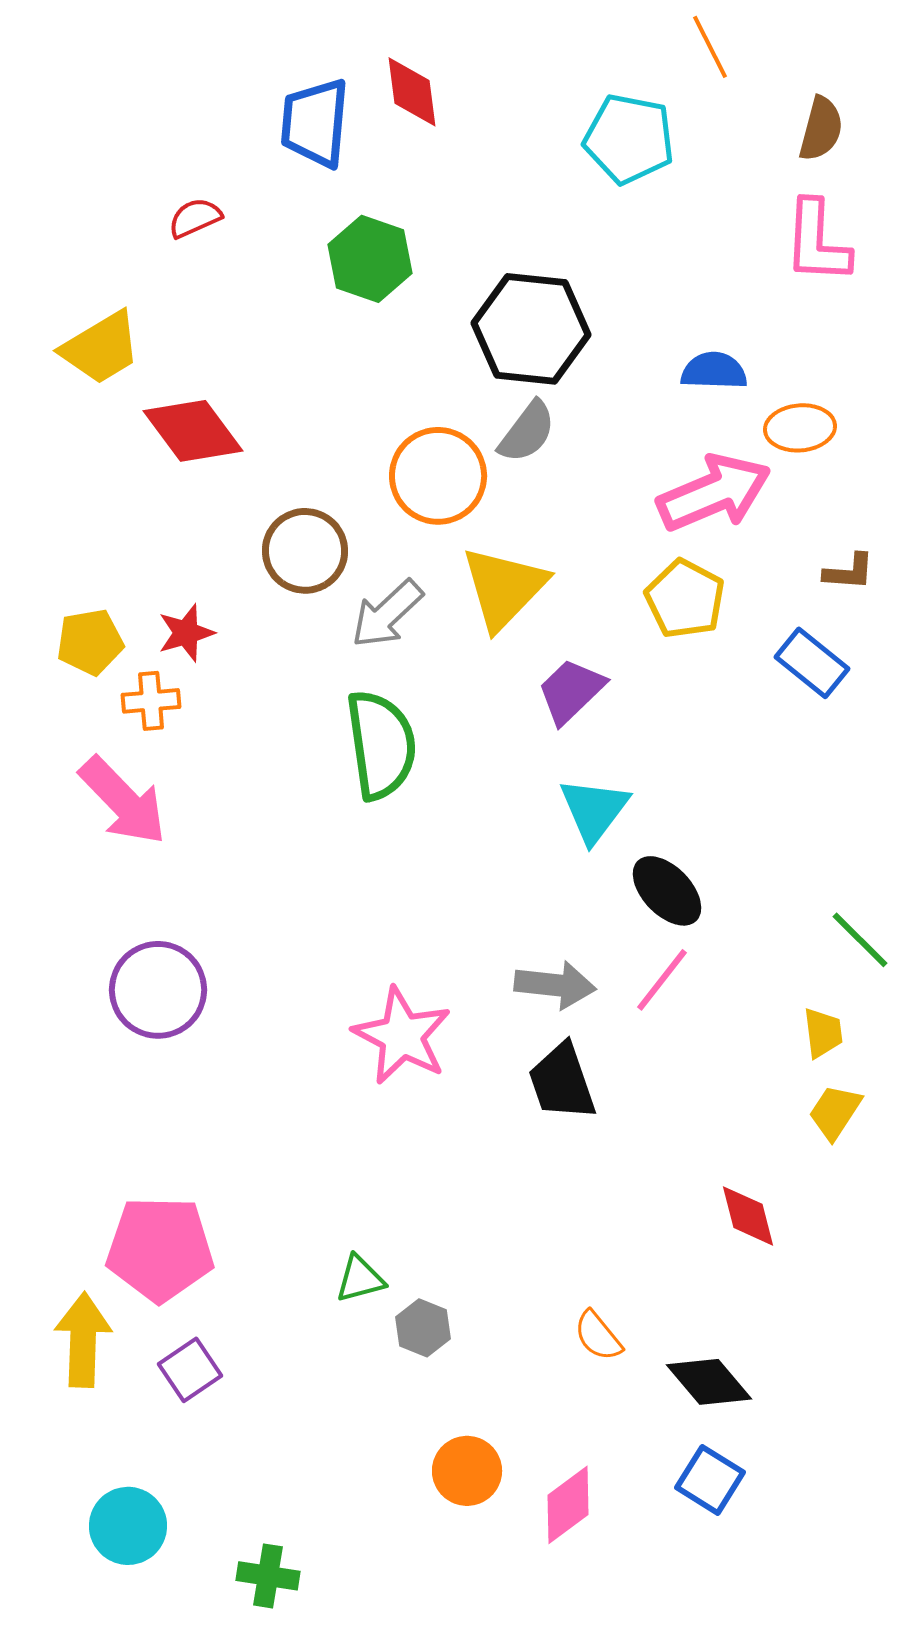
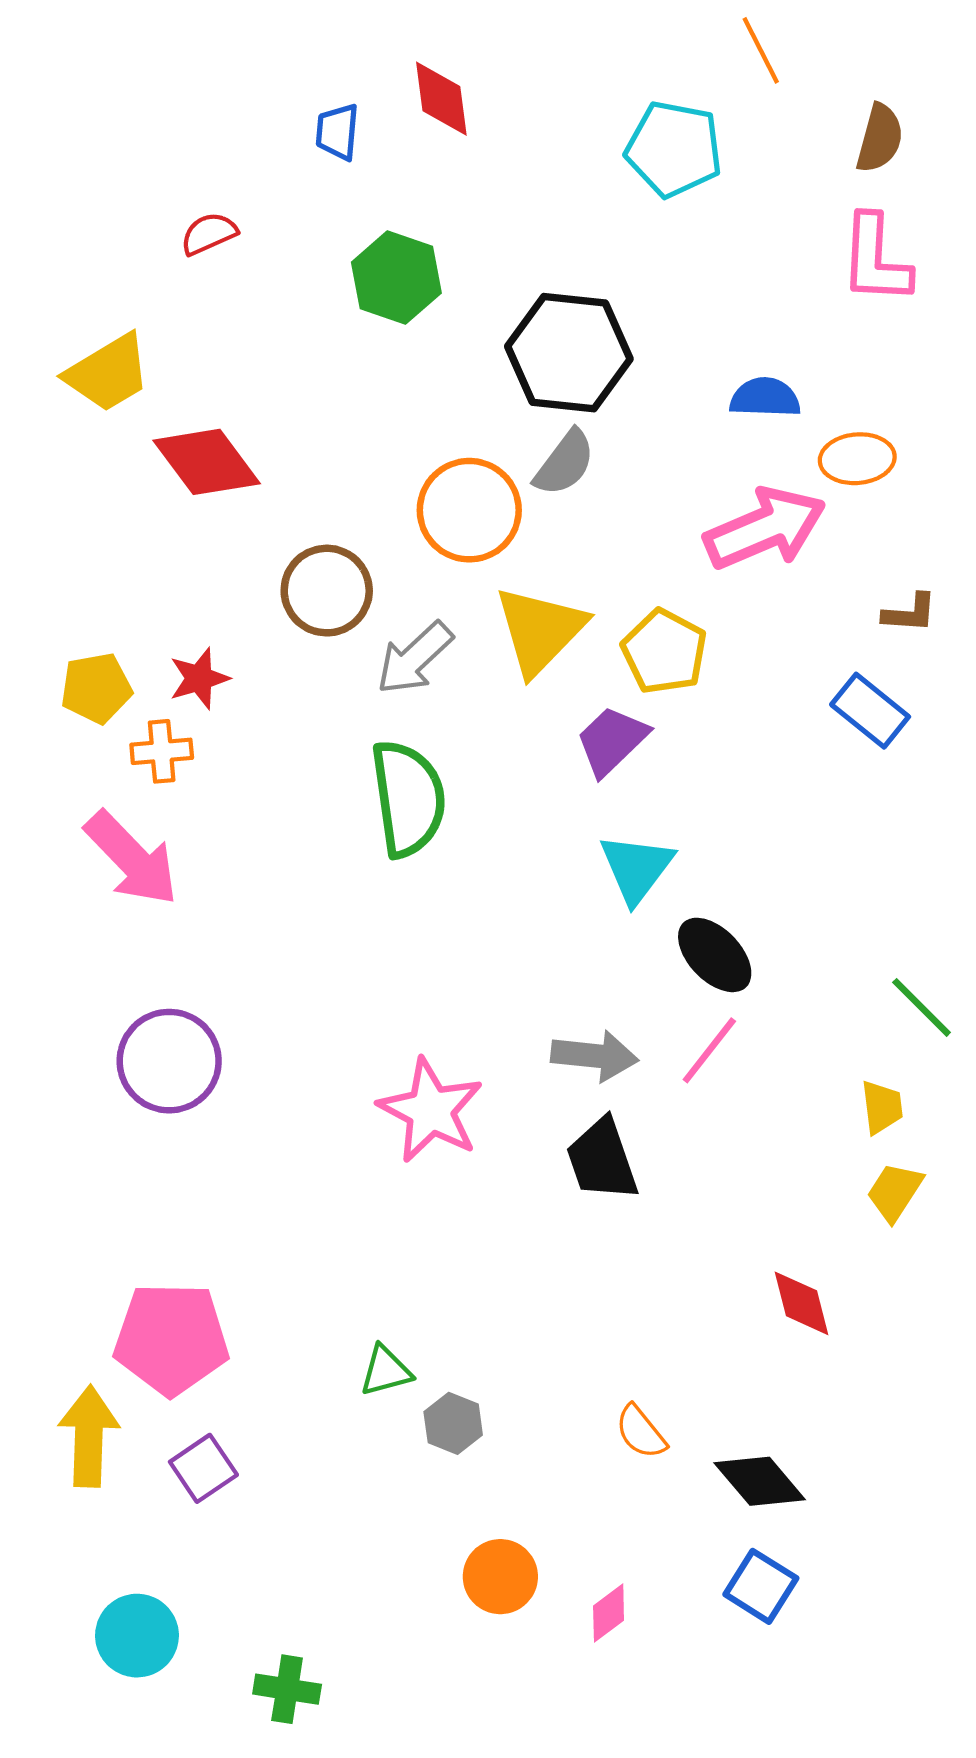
blue trapezoid: (315, 123) -> (337, 132), size x0.6
yellow pentagon: (685, 599) -> (664, 652), moved
pink diamond: (568, 1505) -> (609, 1613), size x0.7

